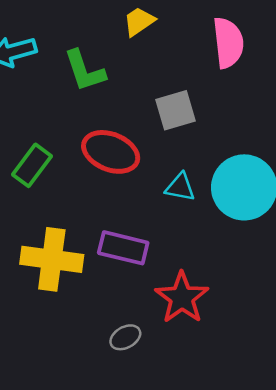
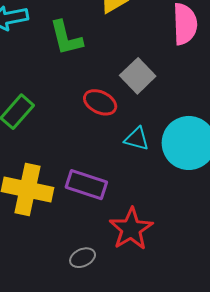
gray square: (176, 110) -> (138, 76), turned -32
red ellipse: (111, 152) -> (100, 102), moved, size x0.7

